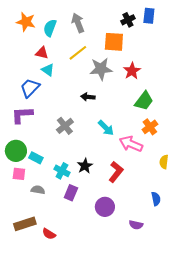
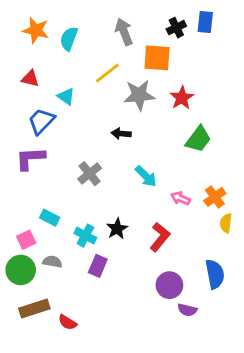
gray arrow: (78, 23) -> (124, 32), moved
red triangle: (42, 53) -> (30, 79), moved
orange cross: (150, 127) -> (215, 197), moved
pink arrow: (131, 144) -> (180, 198), size x0.6
green circle: (16, 151) -> (21, 270), moved
pink square: (19, 174) -> (26, 240), turned -32
blue semicircle: (156, 199) -> (215, 274), size x1.5
purple circle: (105, 207) -> (169, 285), moved

